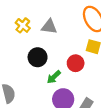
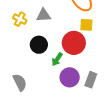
red circle: (76, 63) -> (74, 43), size x1.5

